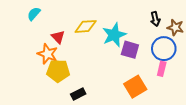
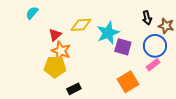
red triangle: (58, 37) -> (55, 35), turned 32
orange star: (48, 54) -> (61, 51), moved
pink rectangle: (162, 69) -> (153, 65), turned 40

